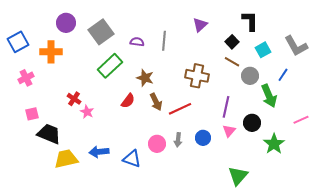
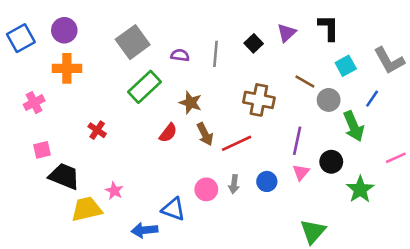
purple circle: (66, 23) -> (64, 30), moved
purple triangle: (200, 25) -> (287, 33), moved
blue square: (18, 42) -> (21, 38), moved
black square: (232, 42) -> (254, 43), moved
pink star: (87, 112) -> (114, 191), moved
blue arrow: (99, 152) -> (145, 230), moved

